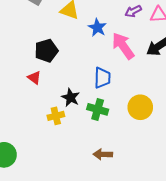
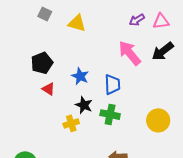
blue star: (97, 28) -> (80, 76), moved
black pentagon: (46, 51) -> (42, 63), moved
yellow circle: (140, 107) -> (158, 120), moved

